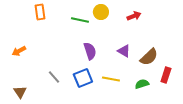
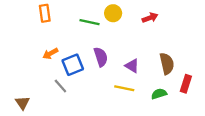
orange arrow: (19, 51) -> (50, 54), moved
purple triangle: (124, 51) -> (132, 66), moved
brown semicircle: (149, 57) -> (167, 64), turned -60
blue square: (83, 78) -> (73, 65), moved

